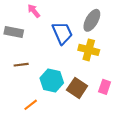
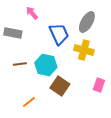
cyan hexagon: (52, 81) -> (46, 65), moved
brown square: (77, 88) -> (60, 86), moved

